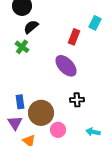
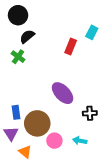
purple ellipse: (66, 66) -> (63, 93), moved
black cross: (77, 100) -> (90, 113), moved
cyan arrow: (93, 132) -> (80, 141), moved

